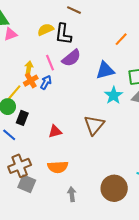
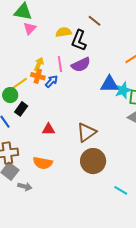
pink triangle: (10, 34) -> (30, 28), turned -40
orange cross: (31, 81) -> (38, 76), turned 32
cyan star: (114, 95) -> (123, 90), moved
brown circle: (114, 188) -> (93, 161), moved
gray arrow: (72, 194) -> (25, 187), moved, turned 96

